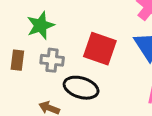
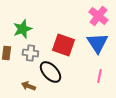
black ellipse: (81, 88) -> (50, 72), turned 30

